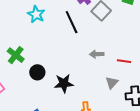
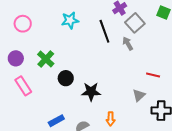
cyan star: (36, 14) -> (70, 20), turned 30
gray arrow: (97, 54) -> (128, 44), moved, turned 56

